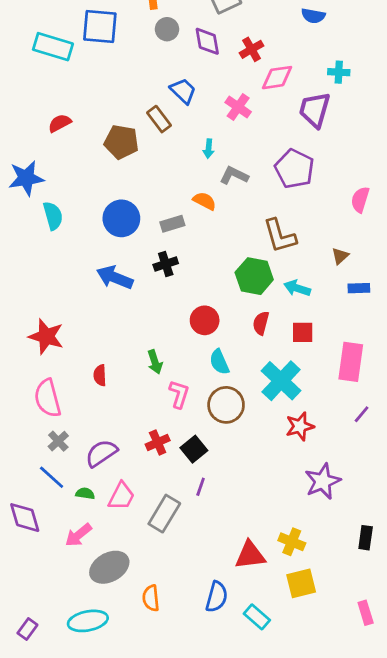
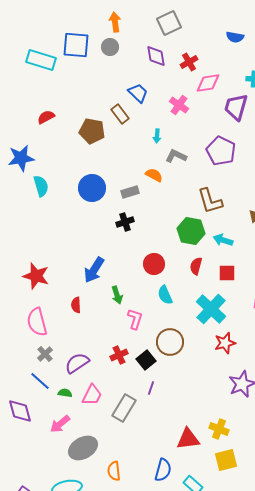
gray circle: (167, 29) -> (110, 47), moved
blue arrow: (115, 277) -> (94, 270), moved, turned -80
brown circle: (226, 405) -> (170, 342), moved

